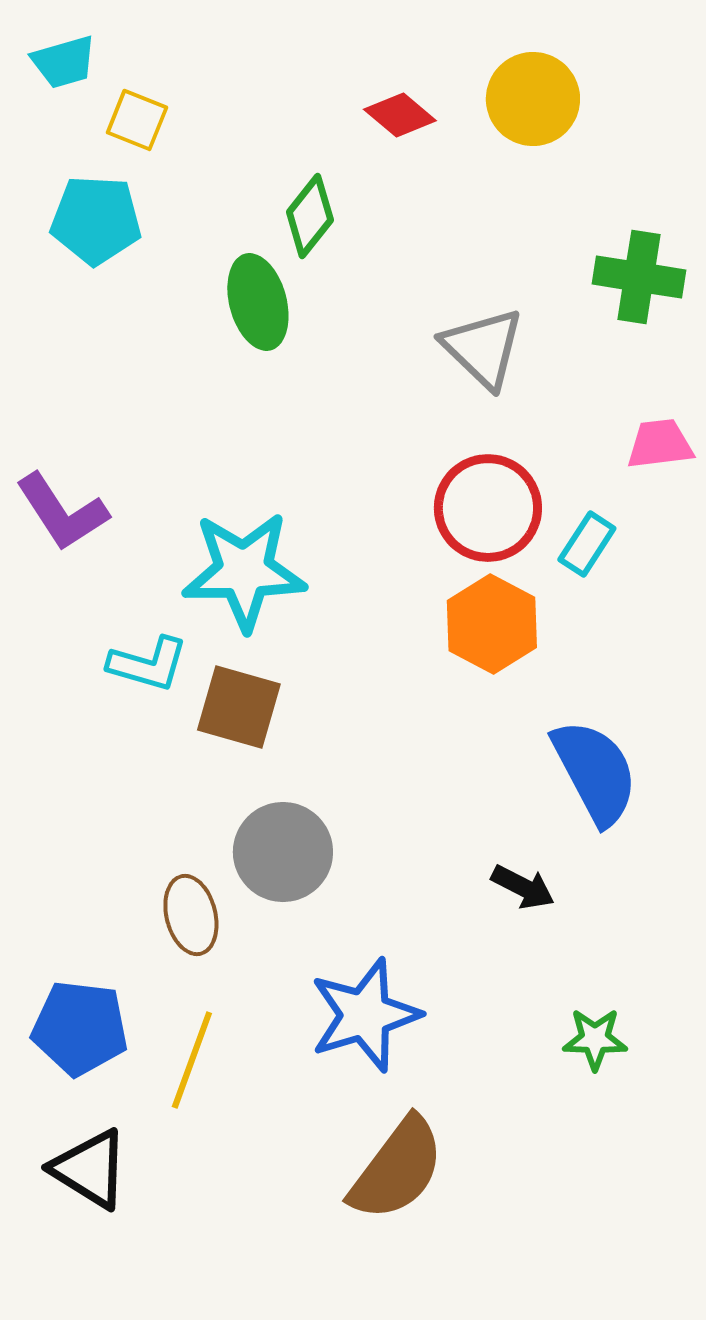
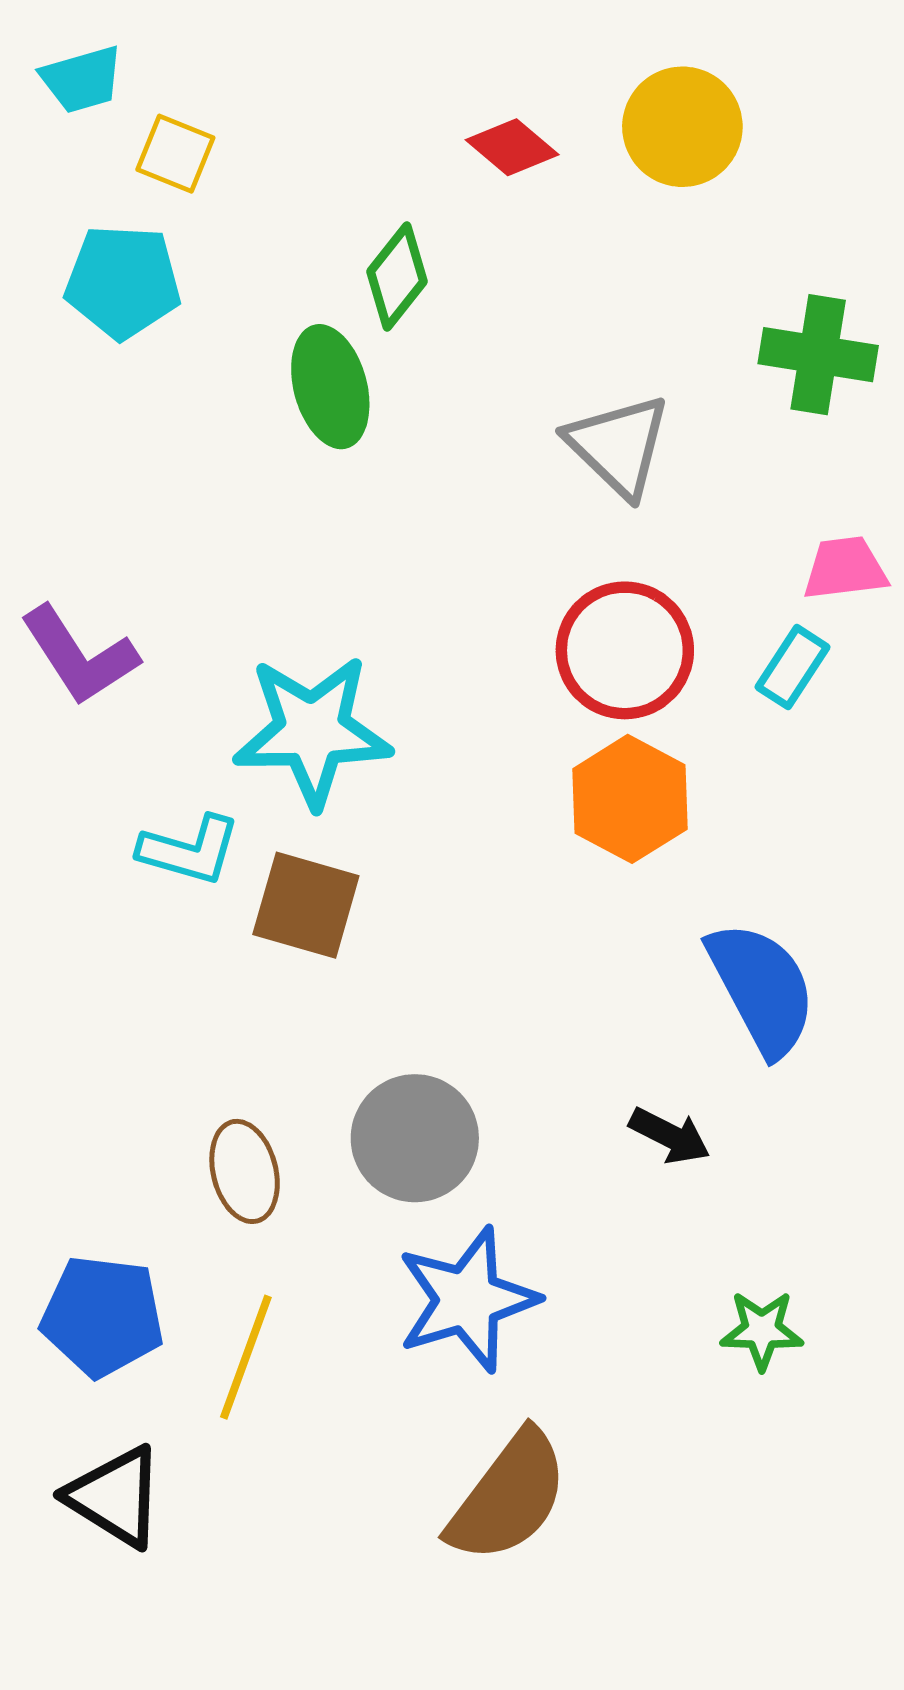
cyan rectangle: (587, 544) -> (793, 667), moved
gray circle: (283, 852) -> (415, 1138), moved

